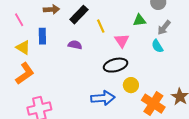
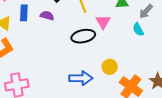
purple semicircle: (75, 45) -> (47, 16), moved
black ellipse: (116, 65) -> (83, 36), moved

